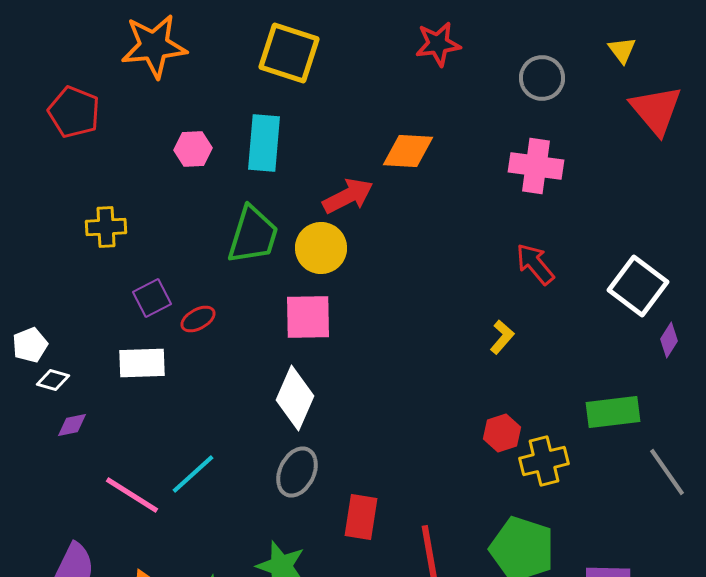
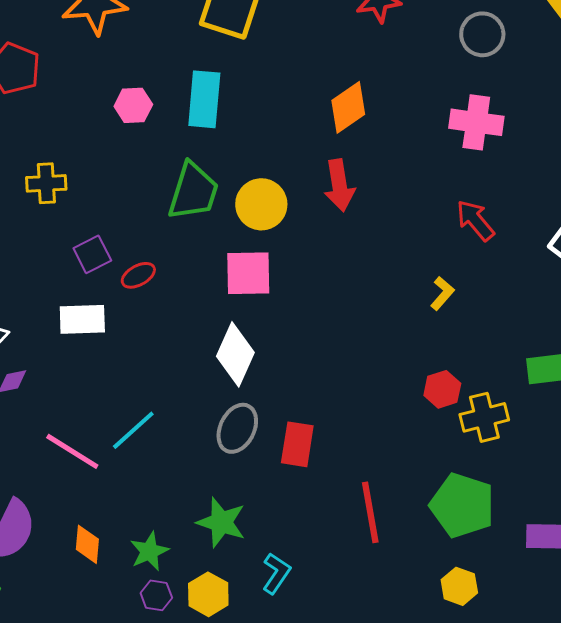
orange diamond: (408, 151) -> (348, 107), turned -38
red arrow: (348, 196) -> (339, 185), moved, turned 108
red rectangle: (361, 517) -> (297, 444), moved

